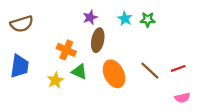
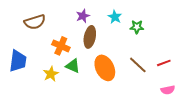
green star: (148, 20) -> (137, 27), moved
brown semicircle: (22, 24) -> (35, 22), moved

